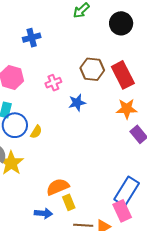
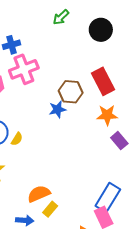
brown hexagon: (92, 69) -> (71, 92), moved
pink cross: (53, 83) -> (24, 69), moved, size x1.8
yellow rectangle: (69, 202) -> (50, 209), turned 63

